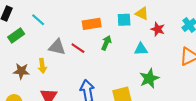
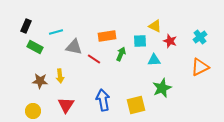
cyan line: (38, 20) -> (56, 32), turned -56
cyan square: (124, 20) -> (140, 41), moved
green rectangle: (16, 35) -> (35, 47), turned 63
gray triangle: (57, 47) -> (74, 47), moved

